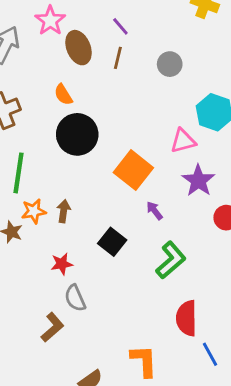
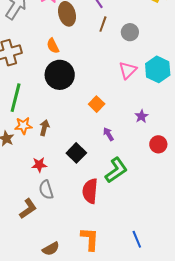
brown line: (118, 58) -> (103, 24), moved
pink triangle: (183, 141) -> (128, 70), moved, turned -36
orange square: (133, 170) -> (97, 104), size x0.6
purple star: (198, 181) -> (141, 116), size x0.6
red semicircle: (187, 318) -> (90, 191), moved

